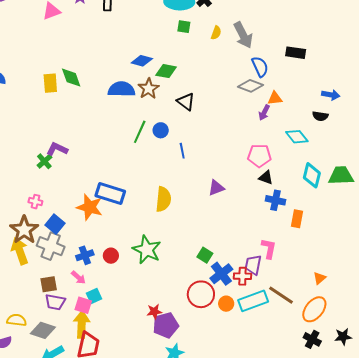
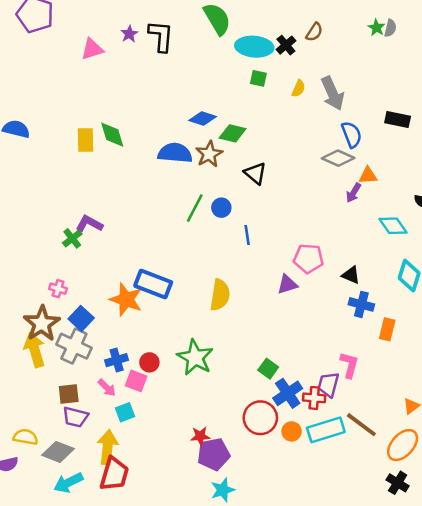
pink pentagon: (259, 156) -> (308, 258), moved
pink square: (83, 305) -> (136, 381), moved

